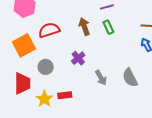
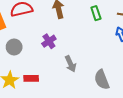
green rectangle: (108, 27) -> (96, 13), moved
gray semicircle: (130, 78) -> (102, 80), moved

